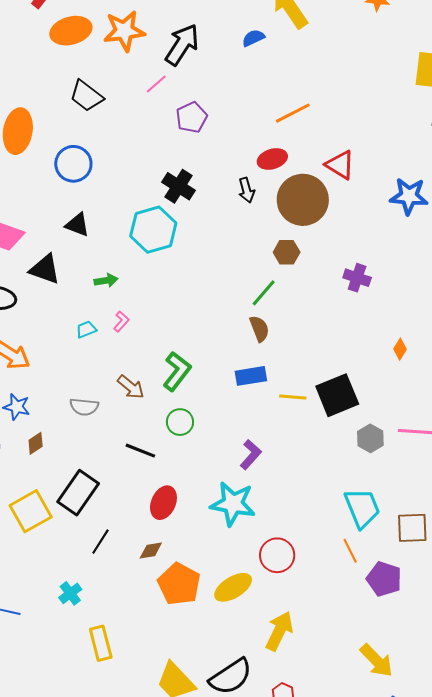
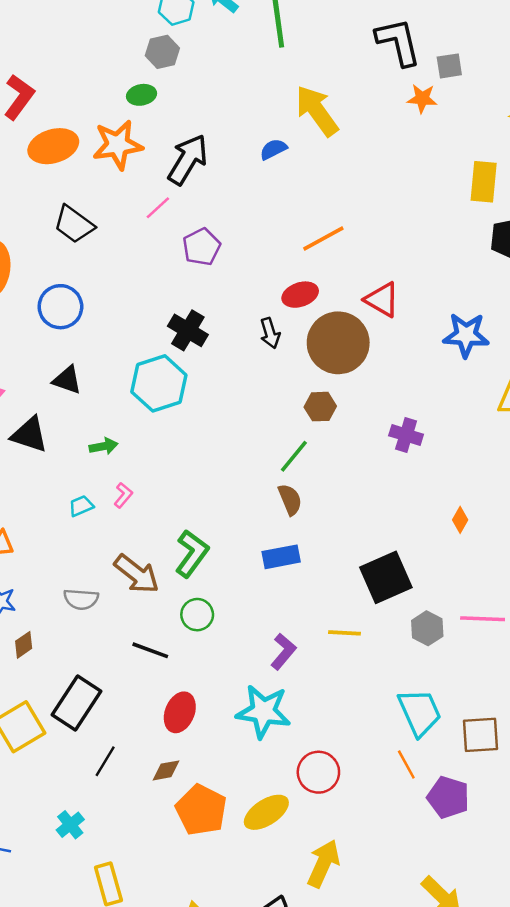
brown arrow: (131, 387) -> (137, 574), size x1.4
yellow line: (293, 397) -> (344, 633), moved

